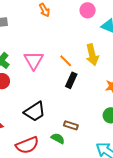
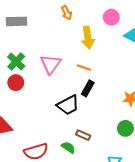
yellow arrow: (92, 55) -> (88, 38), moved
orange line: (66, 61) -> (84, 68), turned -32
black trapezoid: (35, 112) -> (68, 105), moved

